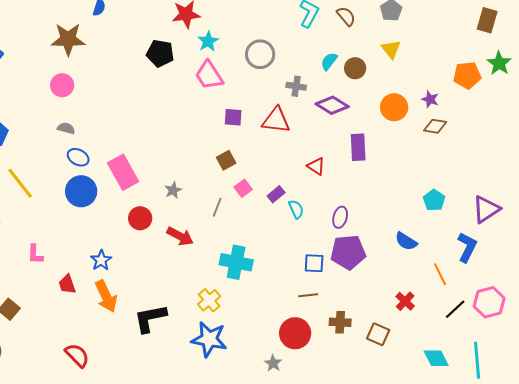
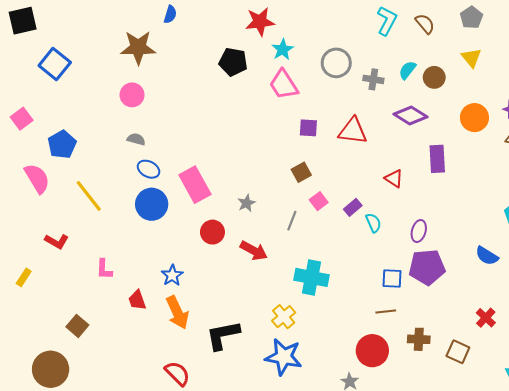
gray cross: (296, 86) -> (373, 79), moved
red semicircle: (77, 355) -> (177, 373), moved

